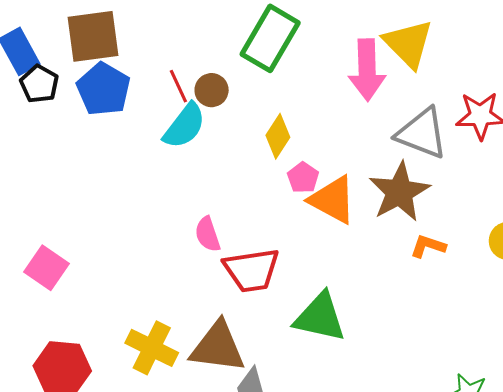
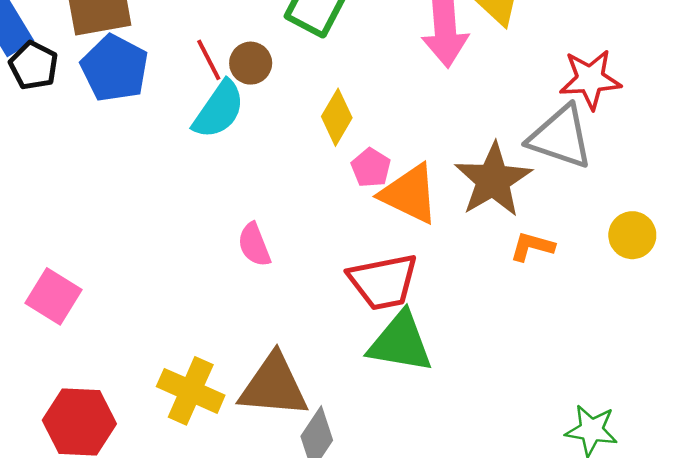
gray triangle: (422, 133) -> (561, 137), moved
red trapezoid: (252, 270) -> (383, 282), moved

